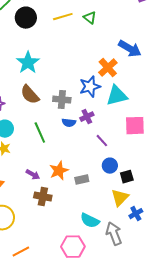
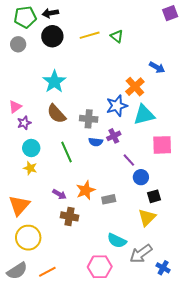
blue arrow: (130, 49) -> (157, 67), size x0.7
blue circle: (110, 166) -> (141, 177), moved
blue cross: (136, 214) -> (163, 268), moved, turned -32
gray arrow: (114, 234) -> (141, 254), turned -105

